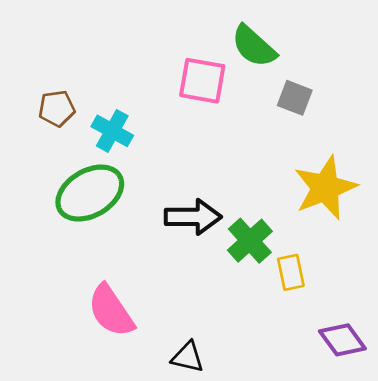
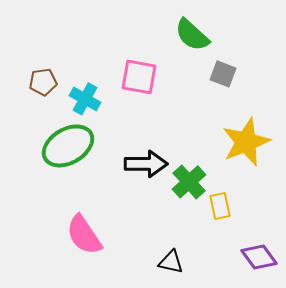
pink square: (202, 81) -> (139, 77), moved
black triangle: (188, 357) -> (171, 262), moved

